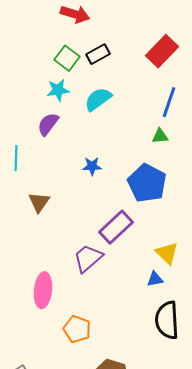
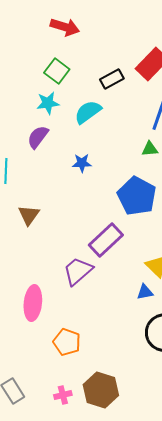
black rectangle: (98, 54) -> (112, 79), moved
blue star: (92, 166) -> (82, 163), moved

